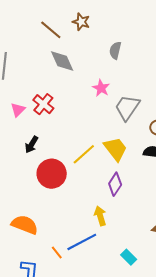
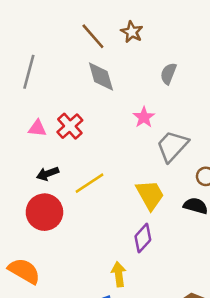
pink triangle: (18, 110) -> (37, 128), turned 42
black arrow: (31, 145) -> (48, 174), turned 30
yellow line: (84, 154) -> (90, 183), moved
red circle: (52, 174) -> (44, 212), moved

